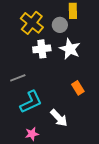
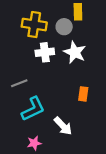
yellow cross: (32, 23) -> (34, 25), turned -30
orange rectangle: (78, 88) -> (83, 94), turned 40

